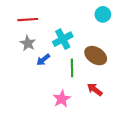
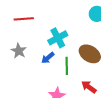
gray star: (28, 43) -> (19, 51), moved
blue arrow: (43, 60) -> (48, 58), moved

